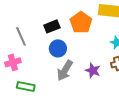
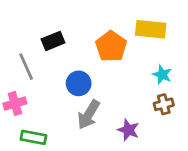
black rectangle: (52, 26) -> (53, 41), moved
purple star: (93, 71) -> (128, 130), moved

